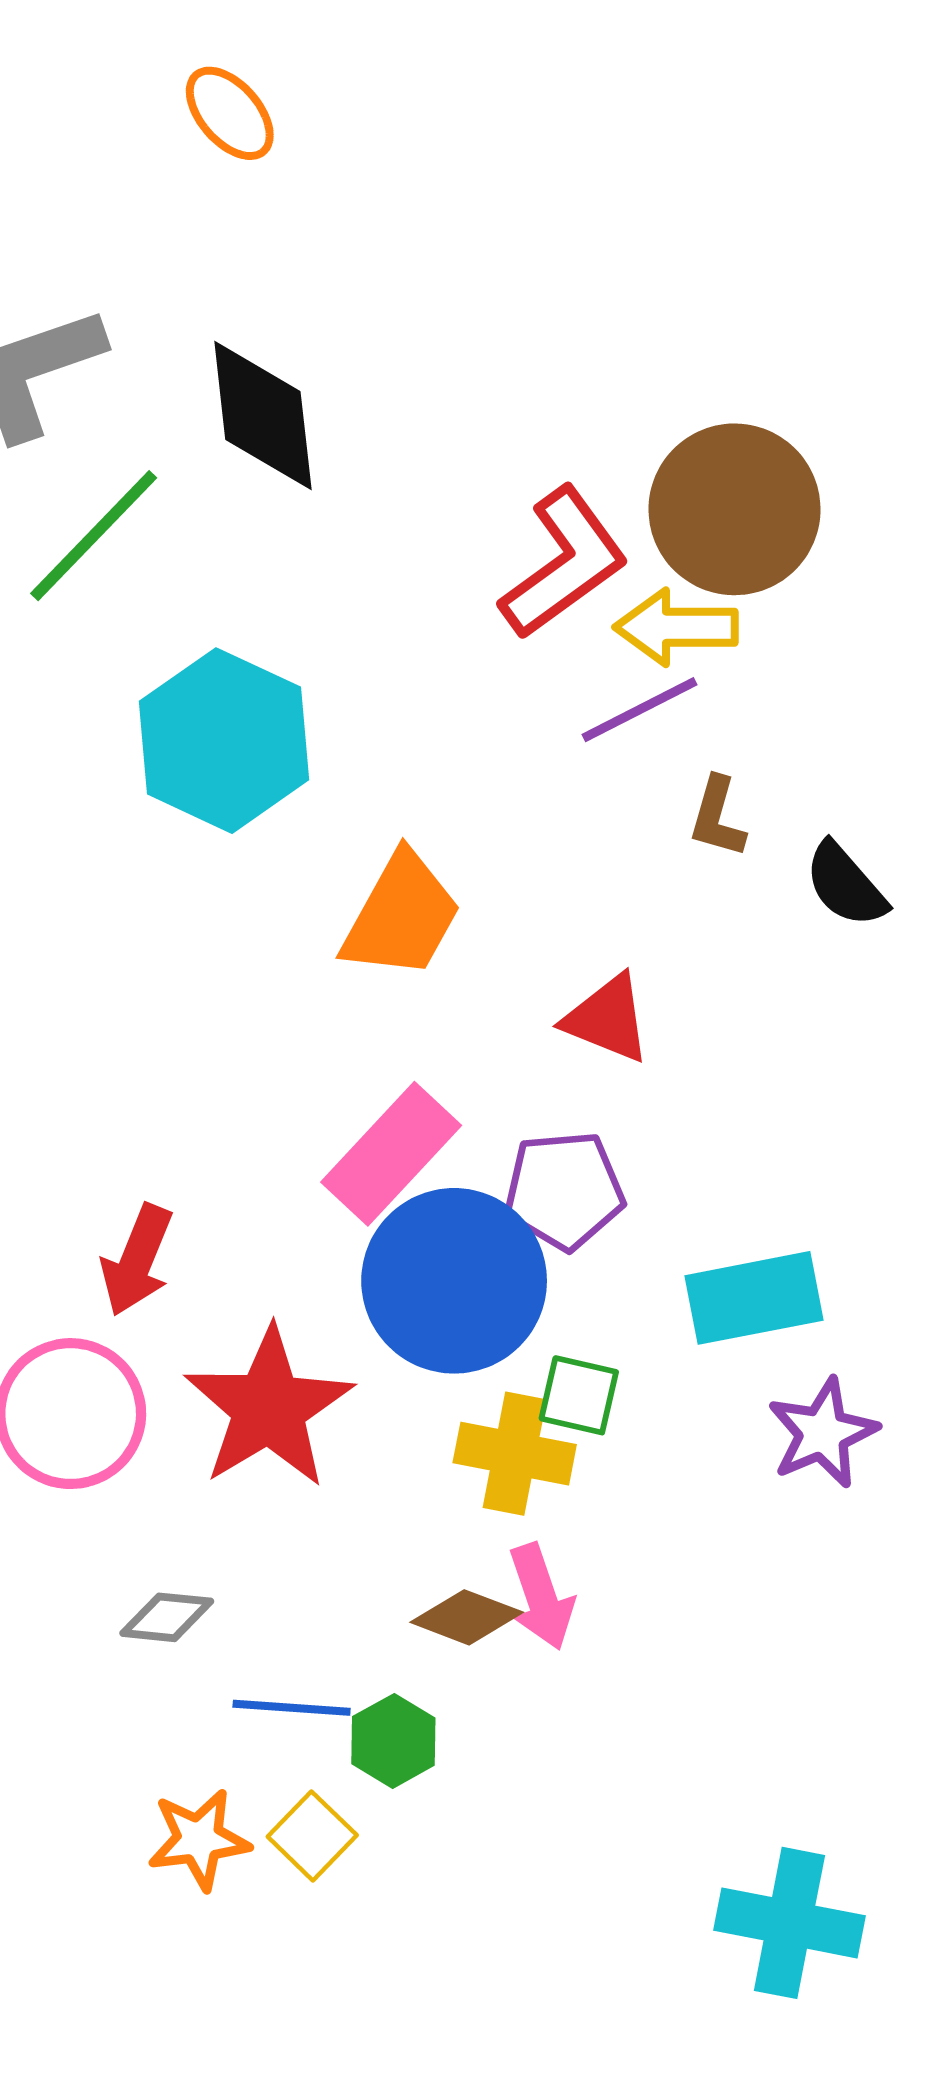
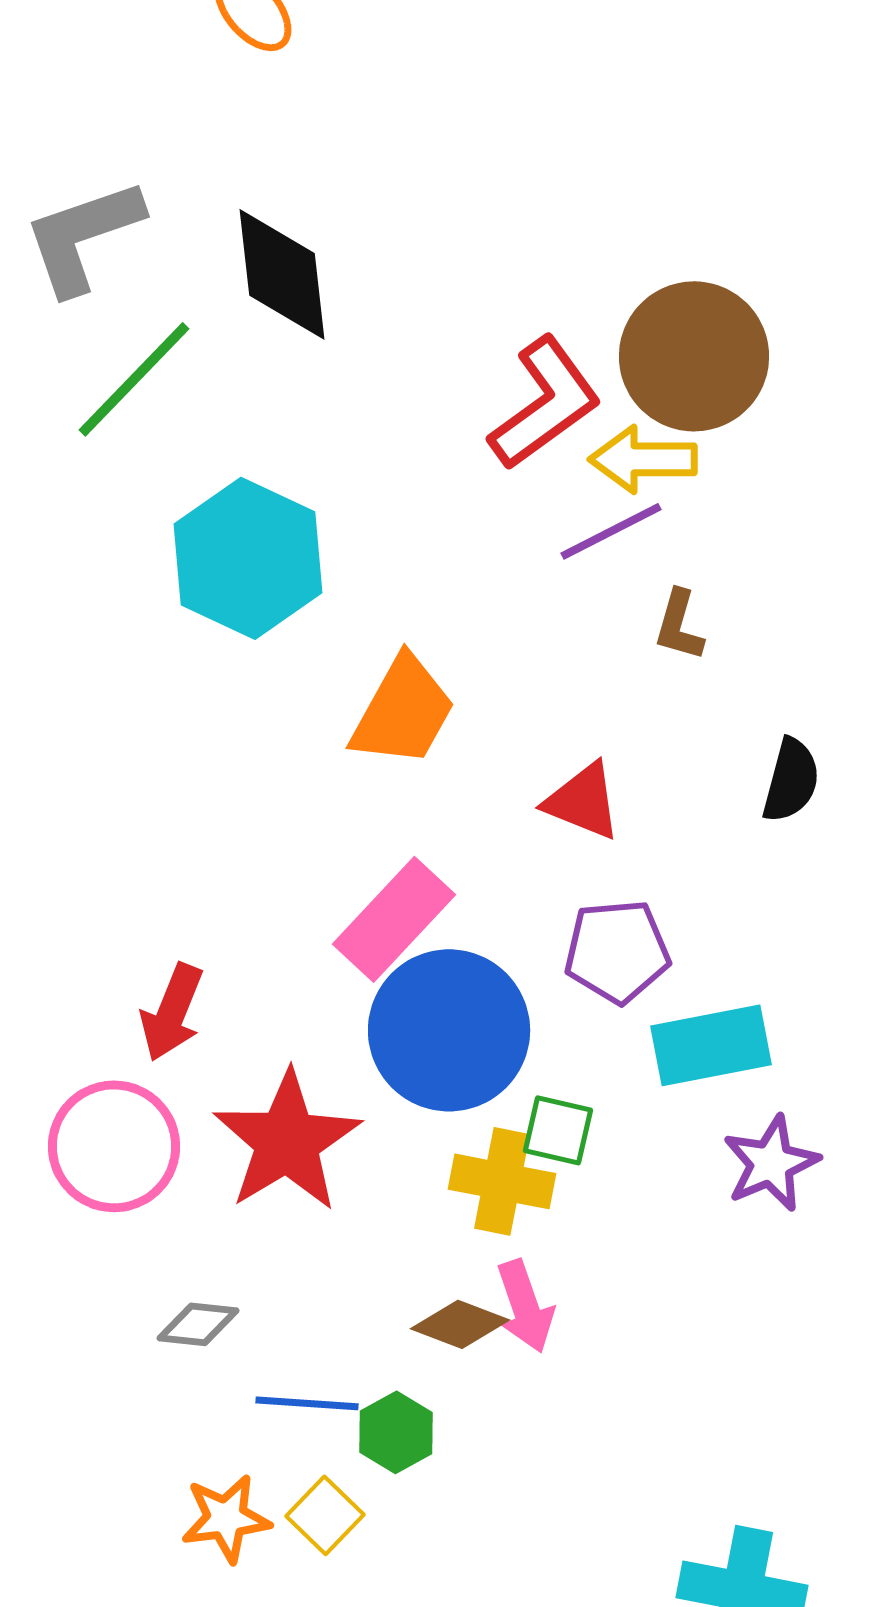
black semicircle: (846, 885) -> (791, 780), moved, turned -124
purple pentagon: (564, 1190) -> (617, 951), moved

